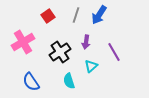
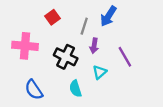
gray line: (76, 15) -> (84, 26), moved
pink cross: (23, 42) -> (25, 46), turned 35
black cross: (60, 52) -> (66, 57), turned -30

